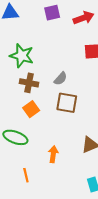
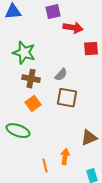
red arrow: (84, 18) -> (73, 28), moved, turned 30
orange arrow: (53, 154) -> (65, 157), moved
orange line: (26, 175) -> (45, 166), moved

